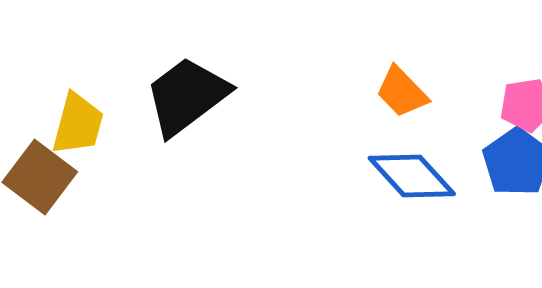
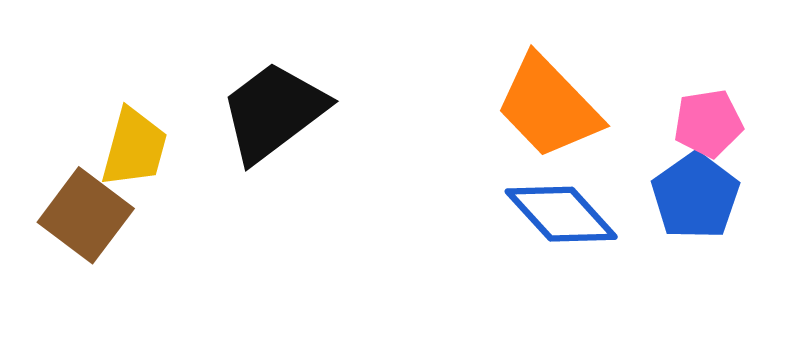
orange trapezoid: (402, 92) -> (548, 107), size x1.6

